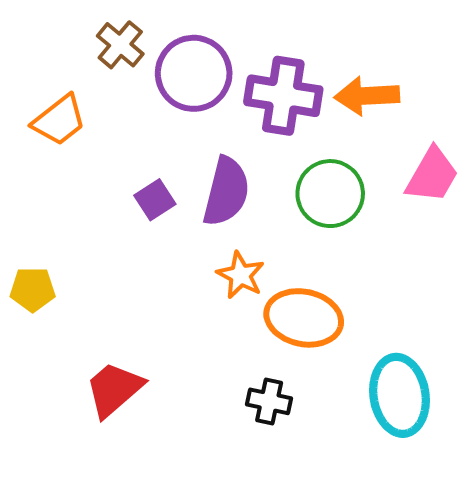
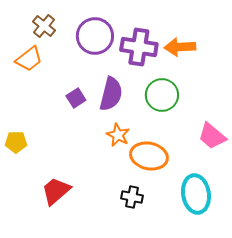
brown cross: (120, 45) -> (44, 26), moved
pink trapezoid: (432, 175) -> (212, 136), moved, turned 100

